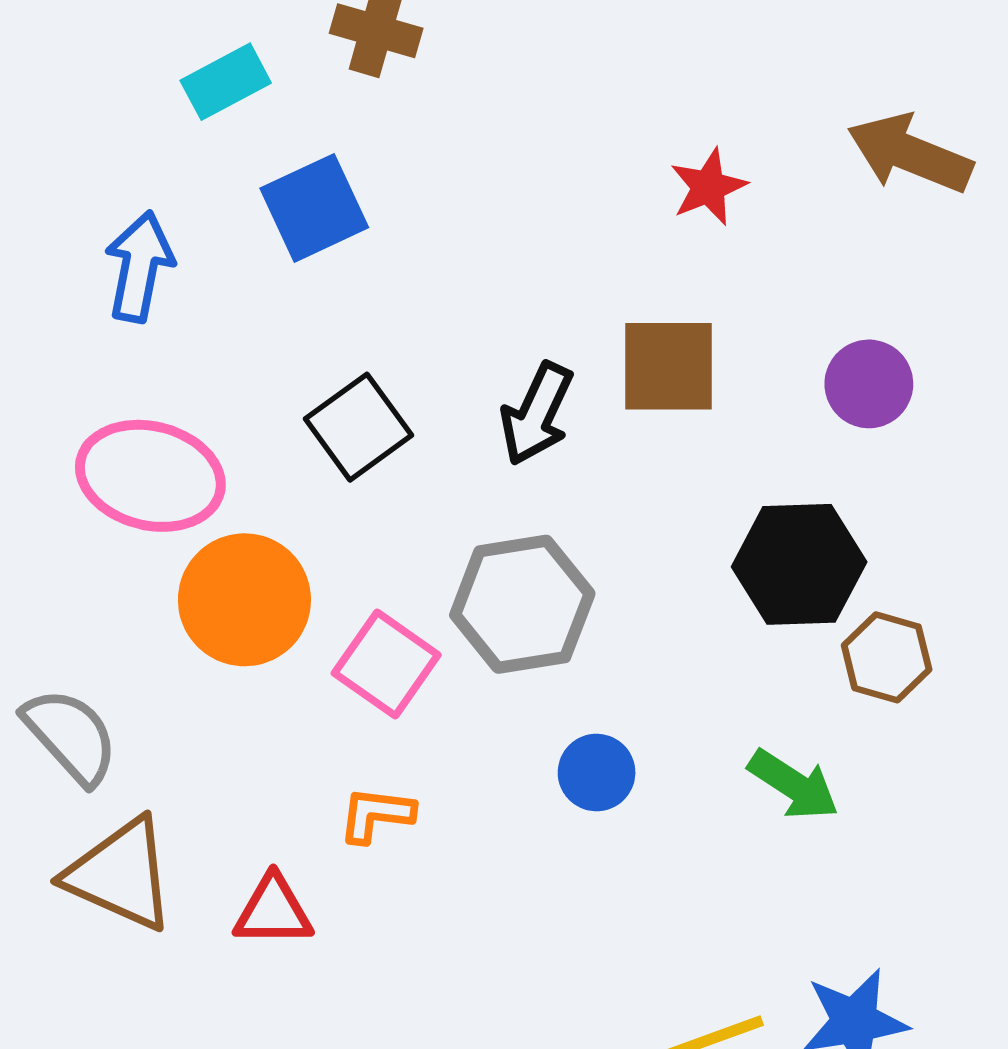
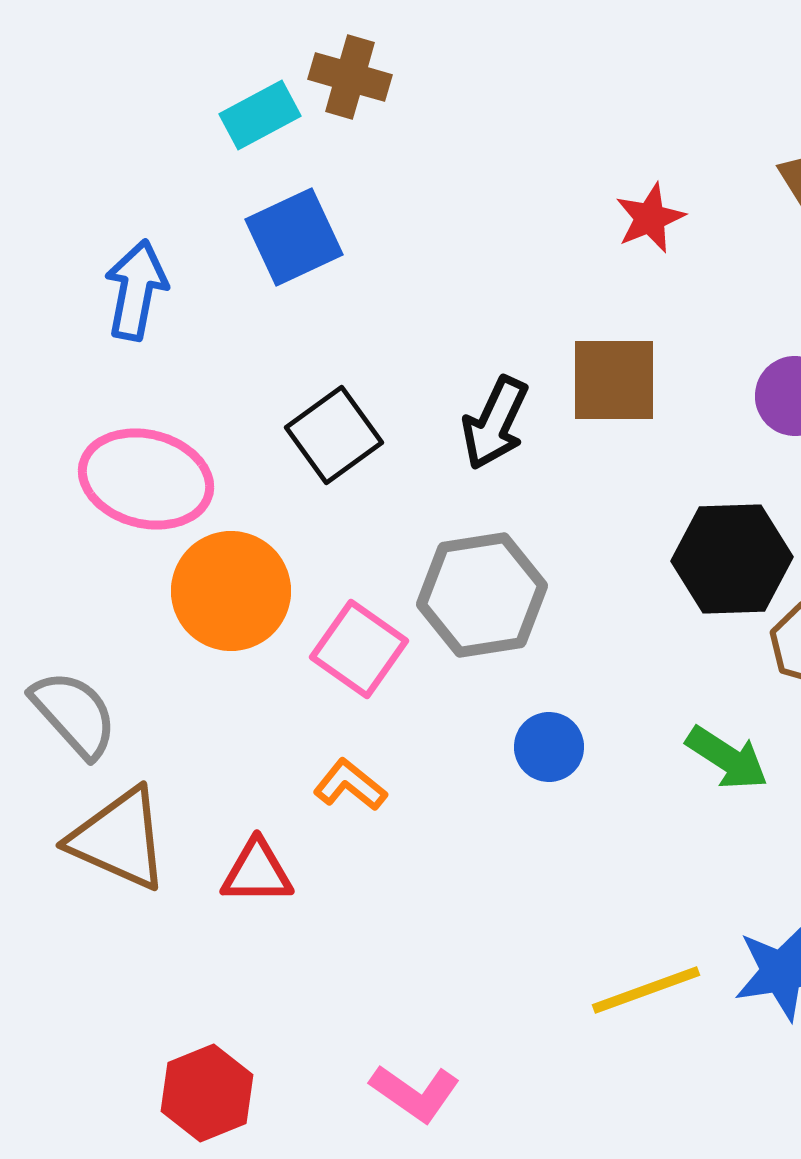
cyan rectangle: (226, 82) -> (260, 115), moved
orange L-shape: (376, 815) -> (350, 785), turned 32

